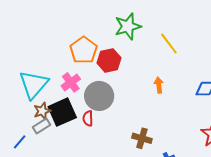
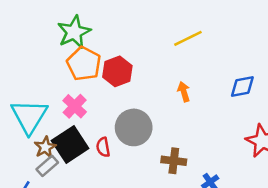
green star: (128, 26) -> (74, 32), moved
yellow line: (169, 44) -> (188, 38), turned -70
gray circle: (99, 96) -> (134, 127), moved

